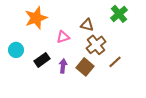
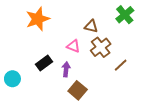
pink triangle: (63, 37) -> (73, 46), moved, turned 40
cyan circle: (16, 50) -> (12, 79), moved
brown square: (85, 67) -> (78, 90), moved

